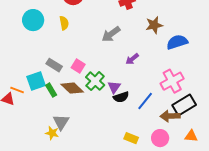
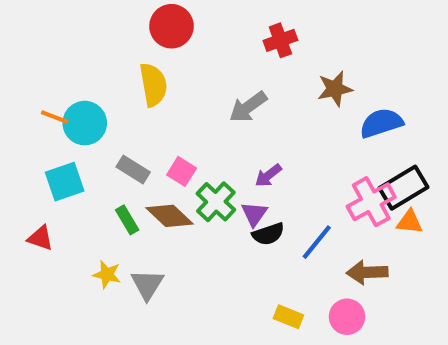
cyan circle: (33, 20) -> (85, 123), moved
yellow semicircle: (64, 23) -> (153, 85), size x1.5
purple arrow: (132, 59) -> (268, 176), moved
cyan square: (36, 81) -> (65, 182), moved
orange line: (17, 90) -> (54, 117), moved
black rectangle: (184, 105) -> (403, 188), moved
yellow star: (52, 133) -> (107, 274), moved
orange triangle: (191, 136) -> (410, 222), moved

